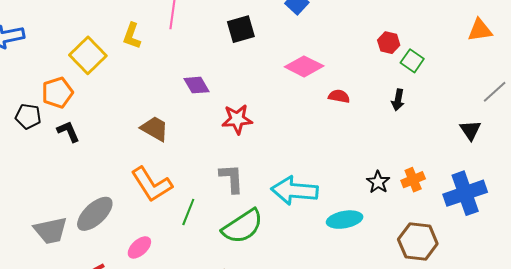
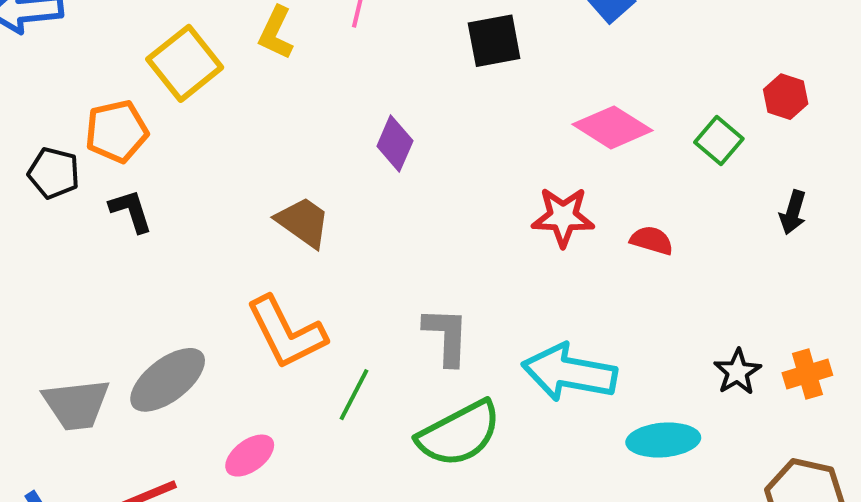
green square: (412, 61) -> (719, 140), moved
purple diamond: (196, 85) -> (395, 143), turned 48
red semicircle: (339, 96) -> (652, 240), moved
red star: (237, 119) -> (563, 217), moved

